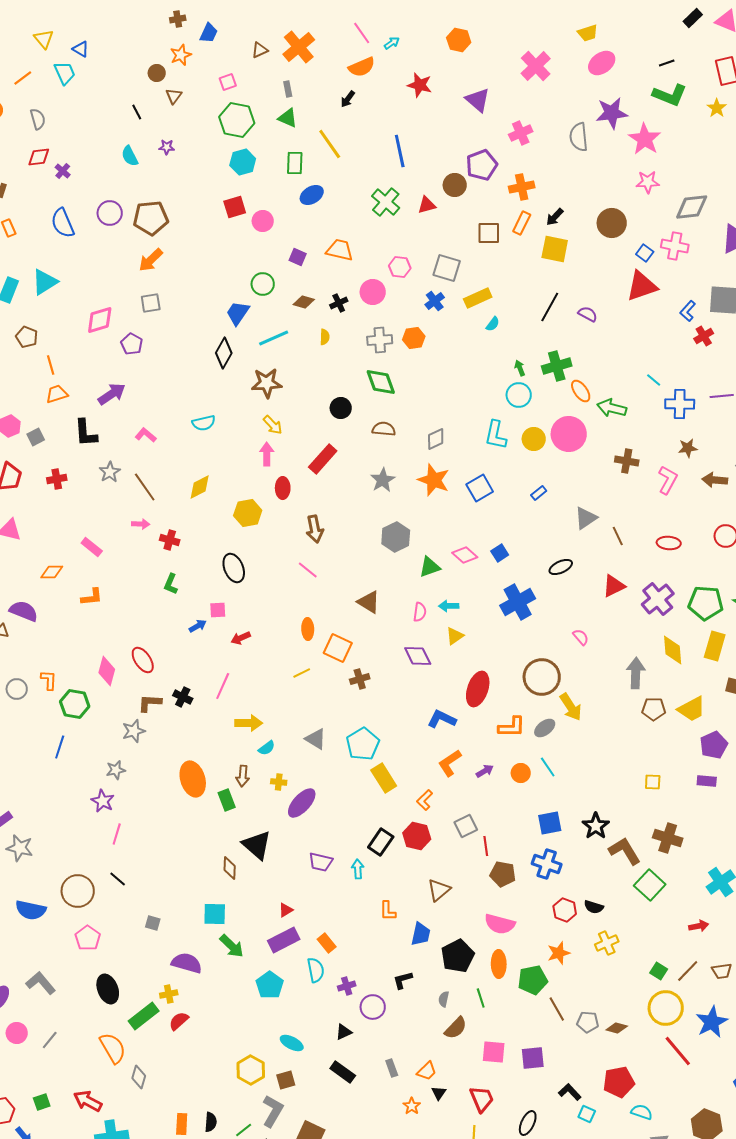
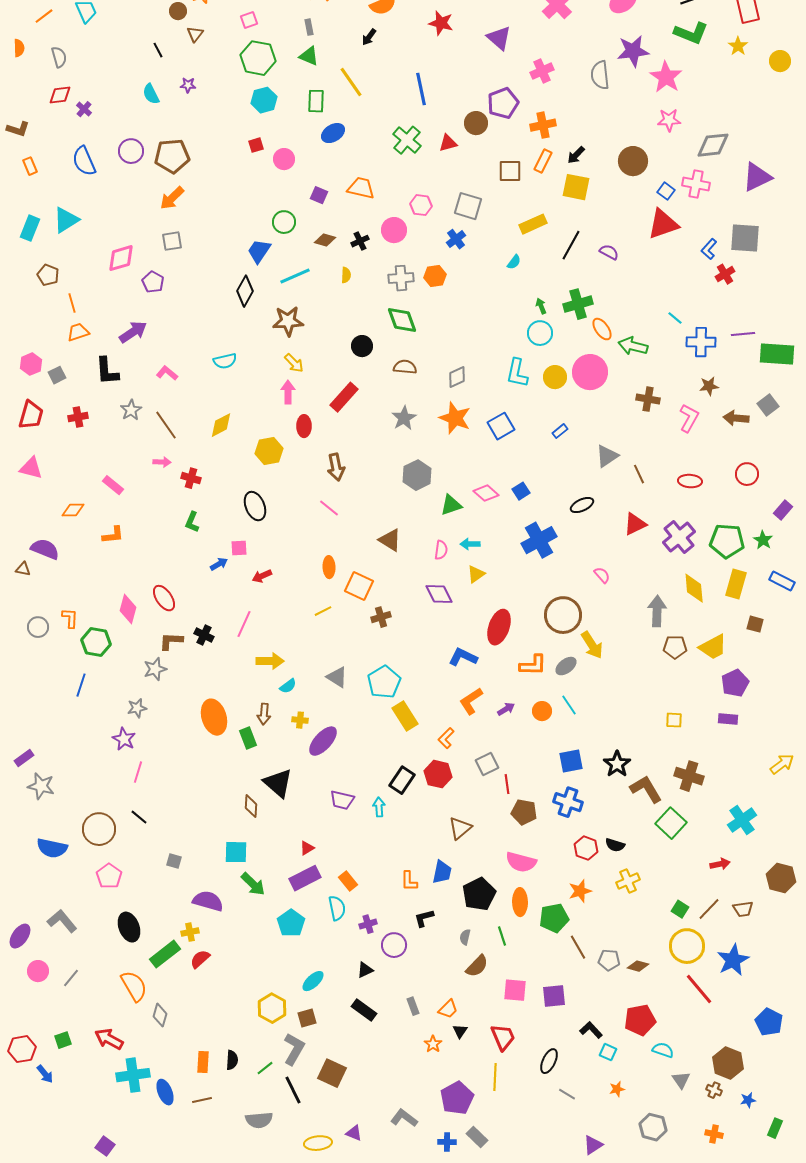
red square: (235, 207) -> (256, 145), size x0.7
yellow rectangle: (478, 298) -> (533, 224), moved
orange L-shape: (388, 911) -> (409, 881), moved
cyan ellipse: (292, 1043) -> (313, 981), turned -70

